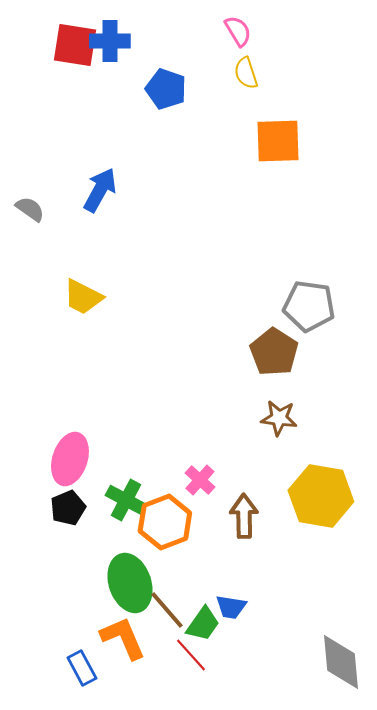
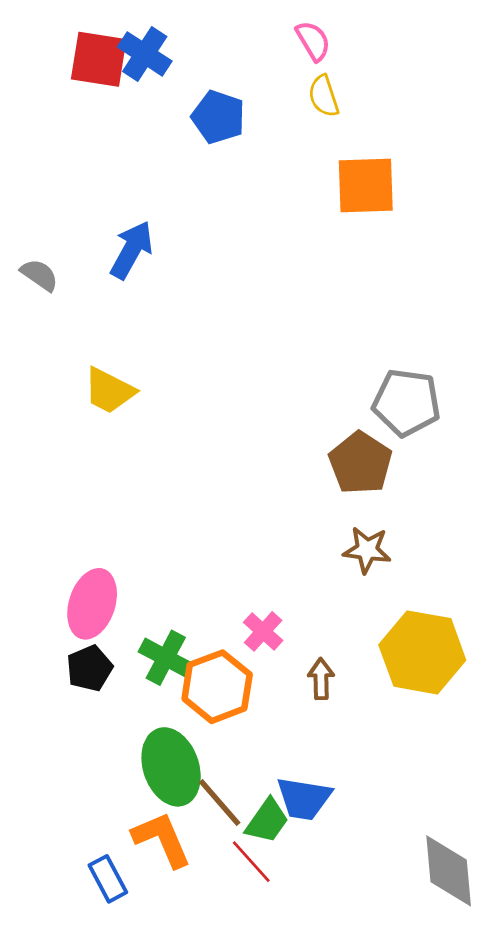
blue cross: (110, 41) -> (145, 54), turned 33
brown arrow: (244, 516) -> (321, 679), size x0.7
blue trapezoid: (231, 607) -> (304, 799), size x1.4

